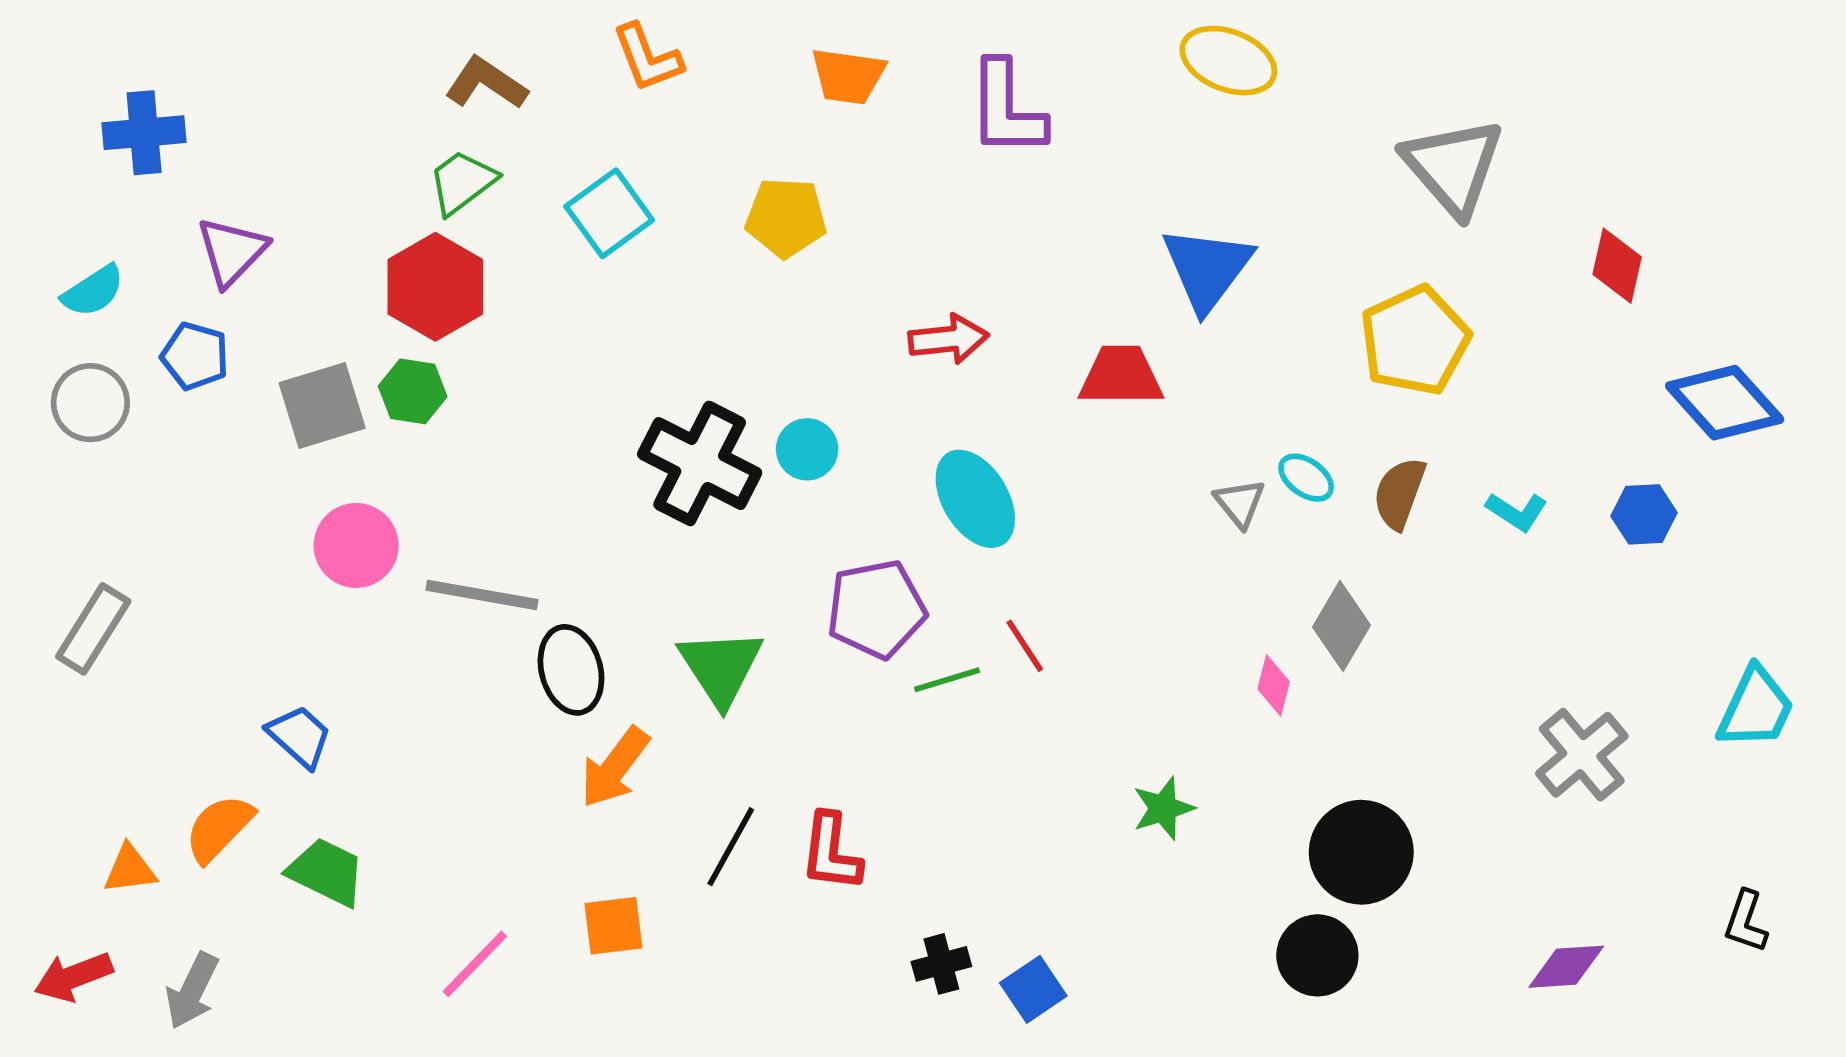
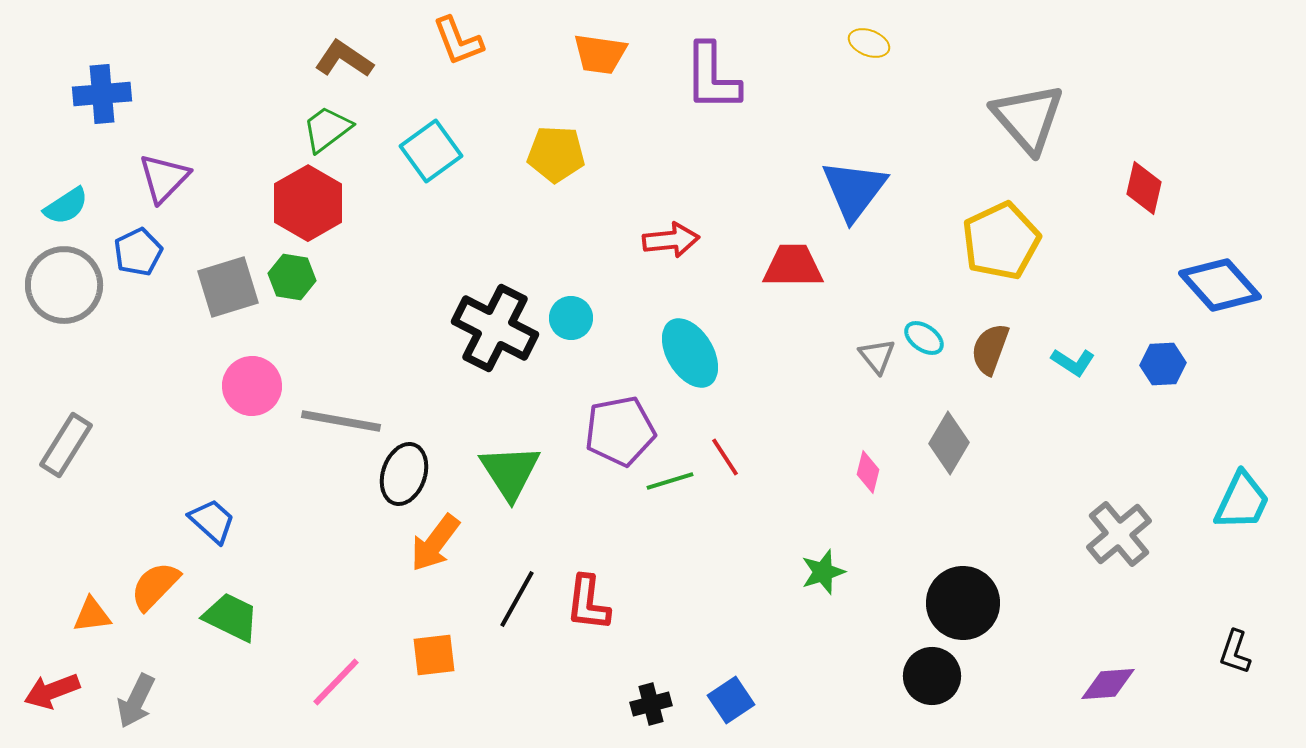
yellow ellipse: (1228, 61) -> (869, 43), size x0.6
blue pentagon: (195, 356) -> (138, 252), turned 30
gray circle: (90, 403) -> (64, 285), size x1.4
black ellipse: (571, 670) -> (404, 474), turned 34
pink diamond: (1274, 685) -> (868, 472), moved
black cross: (941, 964) -> (651, 704), moved

